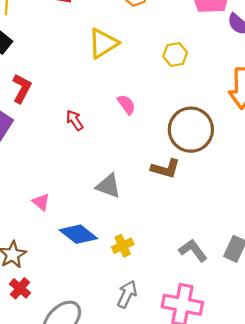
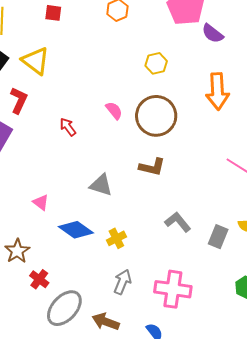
yellow triangle: (103, 43) -> (36, 61), moved, turned -48
brown circle: (191, 130) -> (156, 116), moved
gray L-shape: (193, 250) -> (178, 222), moved
red cross: (20, 288) -> (39, 279), moved

